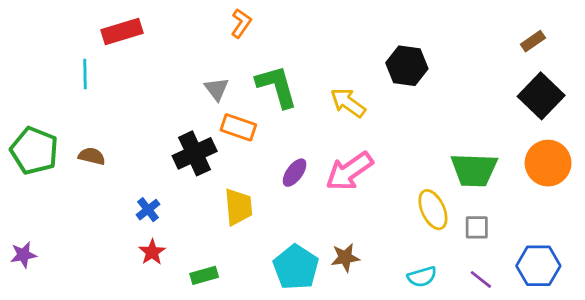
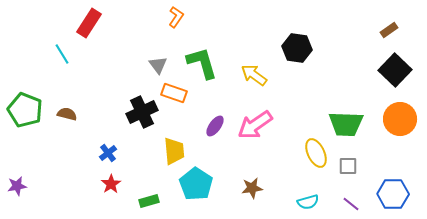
red rectangle: (122, 31) -> (89, 23), turned -40
cyan line: (85, 74) -> (62, 54), turned -30
cyan pentagon: (296, 267) -> (196, 184), moved

